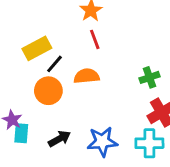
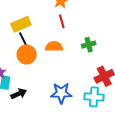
black line: (54, 64) -> (23, 39), moved, turned -72
green cross: (149, 77) -> (89, 45), moved
black arrow: (60, 139) -> (19, 94), moved

